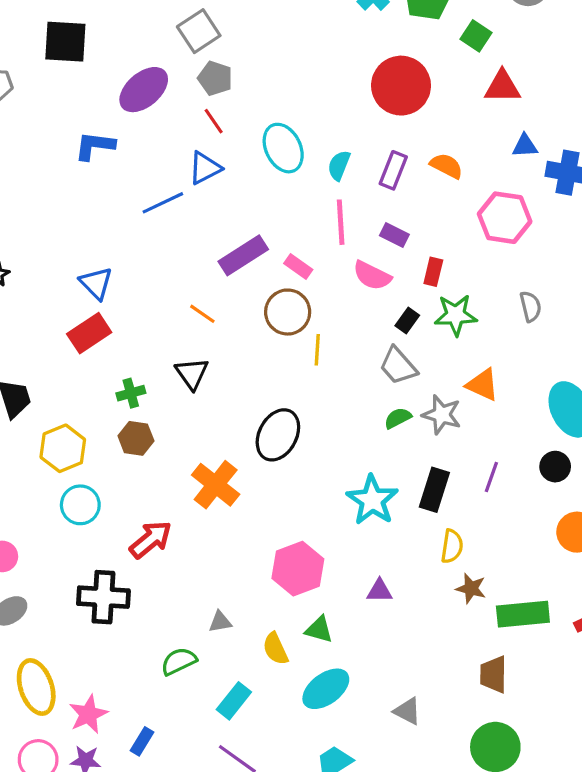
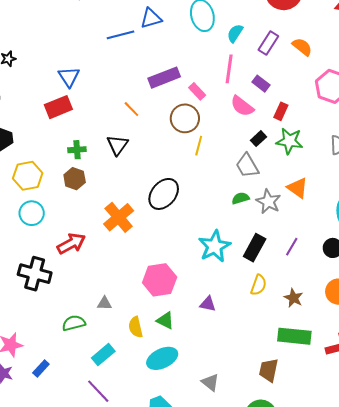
brown star: (471, 588) -> (294, 298), moved

